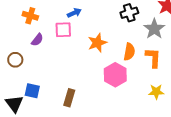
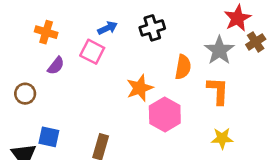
black cross: (129, 13) -> (152, 28), moved
pink square: (63, 30) -> (92, 52), turned 30
orange star: (97, 43) -> (140, 88), moved
orange semicircle: (129, 52) -> (183, 67), moved

